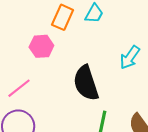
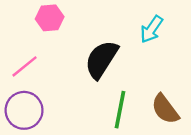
black semicircle: (86, 83) -> (101, 59), turned 51

